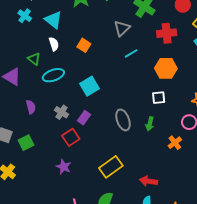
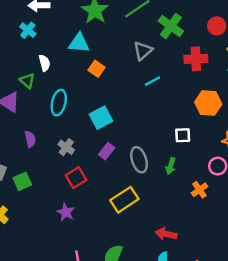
cyan triangle: (53, 20) -> (79, 43), moved, turned -36
white semicircle: (54, 44) -> (44, 63), moved
green triangle: (34, 59) -> (27, 81), moved
orange hexagon: (166, 68) -> (208, 103), moved
cyan ellipse: (53, 75) -> (59, 103), turned -60
purple rectangle: (84, 118) -> (107, 151), moved
yellow rectangle: (111, 167) -> (124, 200), moved

